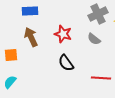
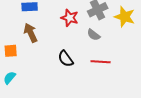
red star: (63, 34) -> (70, 18), moved
red line: (101, 78) -> (101, 62), moved

